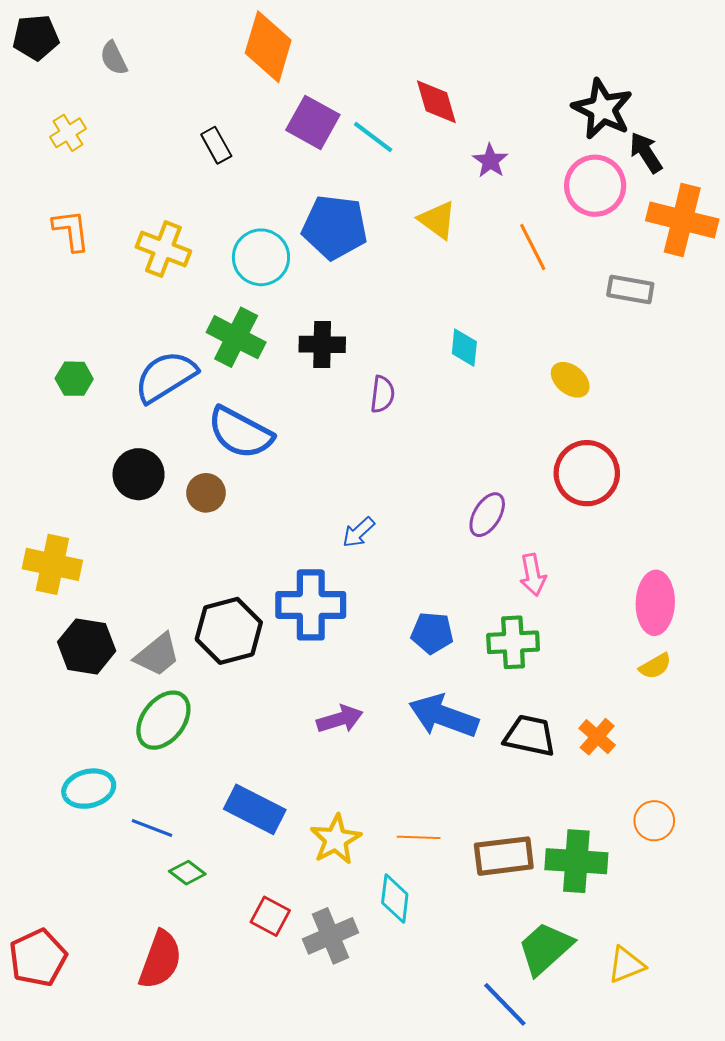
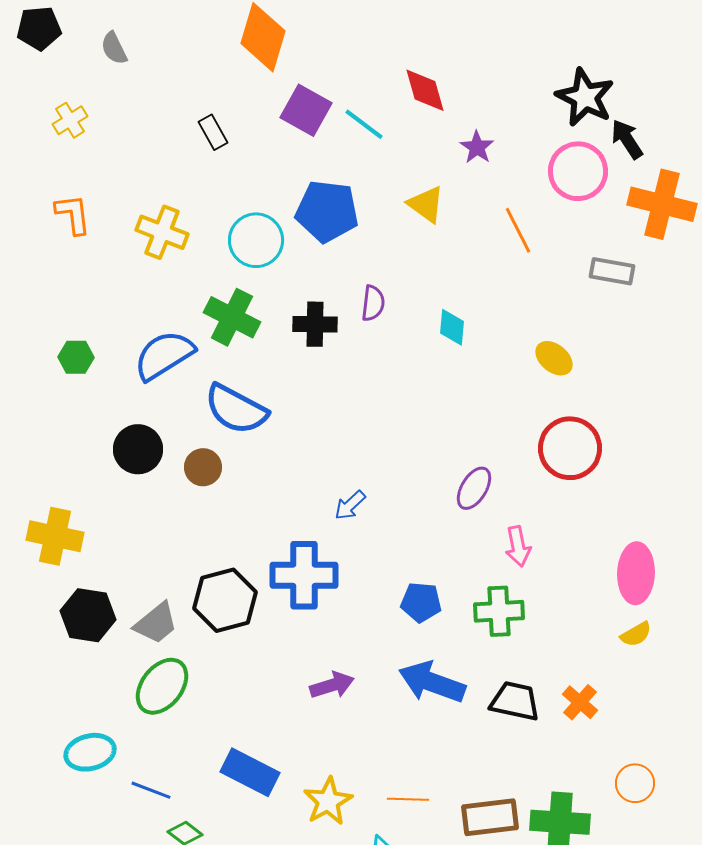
purple semicircle: (382, 394) -> (373, 303), moved

